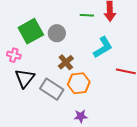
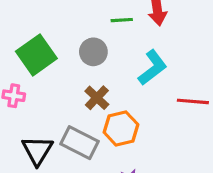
gray circle: (57, 33) -> (93, 52), moved
black triangle: (25, 78) -> (37, 150), moved

